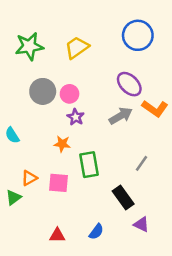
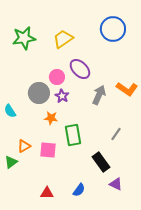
purple ellipse: (129, 84) -> (80, 69), moved
gray circle: (43, 91) -> (39, 93), moved
gray arrow: (121, 116) -> (99, 95), turned -36

